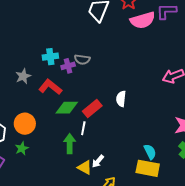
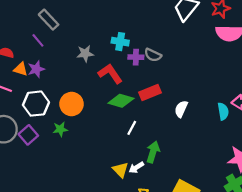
red rectangle: (92, 109) -> (150, 92), moved
green arrow: (70, 144) -> (153, 152), moved
cyan semicircle: (150, 152) -> (223, 111), moved

